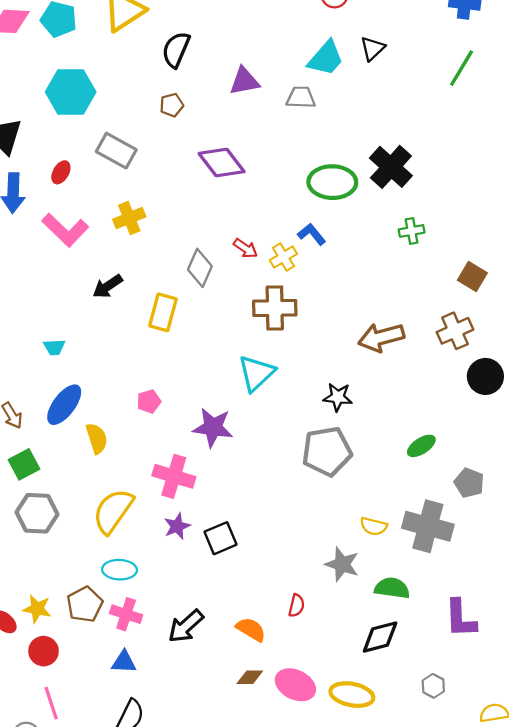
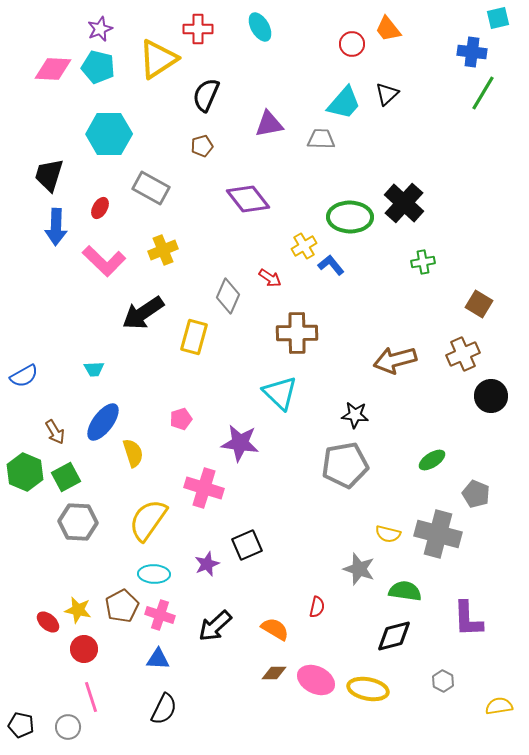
green line: (462, 68) -> (483, 93), moved
yellow cross: (283, 257) -> (304, 246), moved
black arrow: (108, 286) -> (143, 313), size x1.5
cyan triangle: (256, 373) -> (280, 393), turned -33
purple star: (177, 526) -> (207, 564), moved

